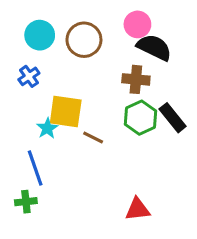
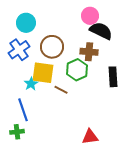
brown circle: (84, 40) -> (52, 47), moved
blue cross: (29, 76) -> (19, 50), size x1.5
green hexagon: (141, 118) -> (77, 70), moved
black rectangle: (173, 118) -> (113, 77), turned 36

